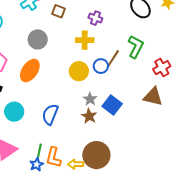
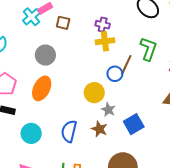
yellow cross: (85, 40) -> (105, 41), moved
yellow circle: (79, 71) -> (94, 93), moved
blue square: (112, 105) -> (134, 124), moved, turned 30
brown star: (89, 116) -> (99, 129), moved

